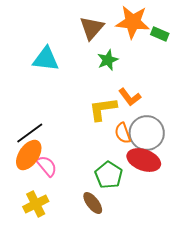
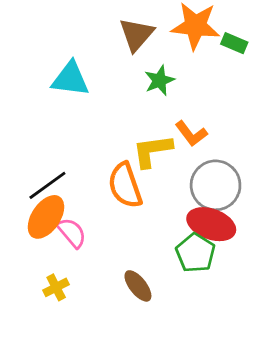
orange semicircle: (123, 133) -> (125, 185), moved, size x1.5
green pentagon: (109, 175) -> (195, 253), moved
yellow cross: (36, 204) -> (56, 287), size x0.7

